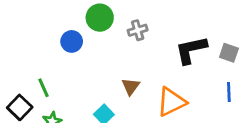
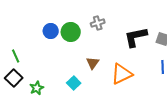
green circle: (100, 18) -> (71, 32), moved
green line: (44, 88) -> (16, 56), moved

